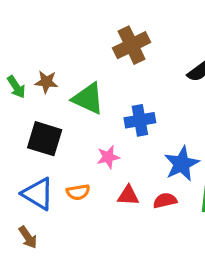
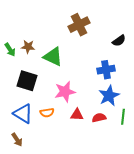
blue cross: (140, 120) -> (106, 70), moved
pink star: (108, 157) -> (65, 92), size x1.5

